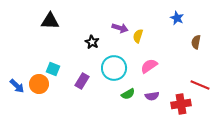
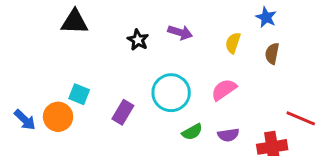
yellow semicircle: (138, 36) -> (233, 43), moved
black star: (92, 42) -> (138, 40), moved
brown semicircle: (196, 42) -> (272, 53), moved

